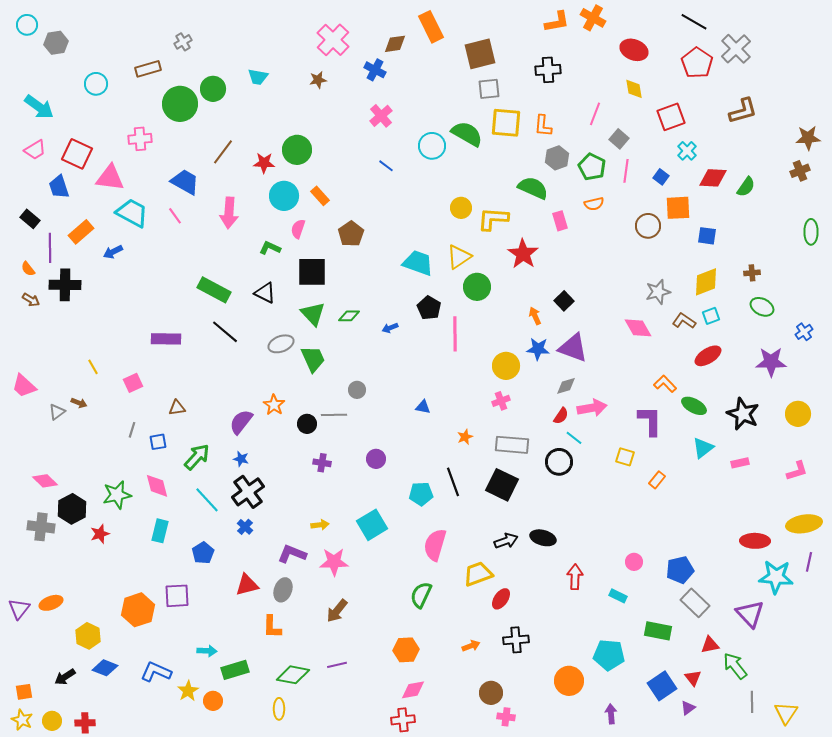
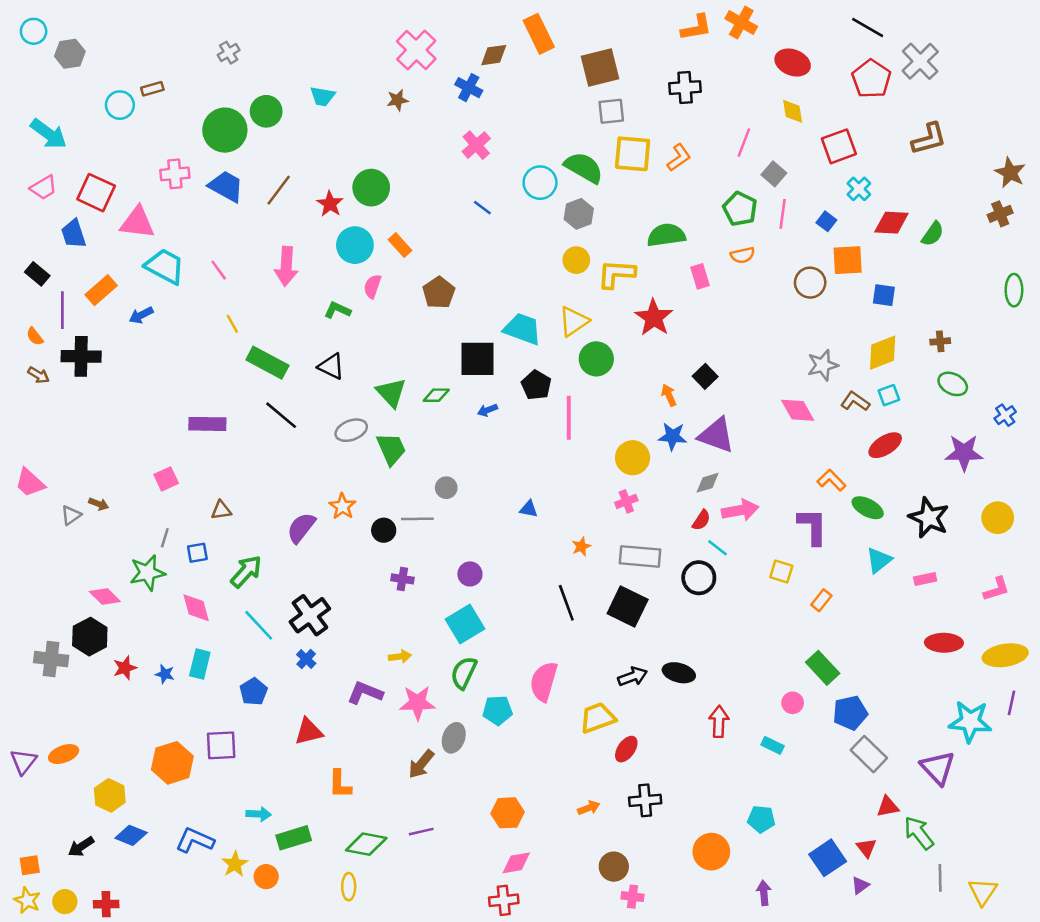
brown rectangle: (148, 69) -> (152, 89), moved, size x0.7
orange L-shape: (543, 126) -> (679, 158), turned -130
brown star: (808, 138) -> (1010, 173), turned 30
gray hexagon: (557, 158) -> (579, 214), moved
red star: (264, 163) -> (330, 204), turned 30
blue trapezoid: (185, 182) -> (226, 186), moved
green semicircle: (533, 188) -> (666, 235), turned -32
black square: (312, 272) -> (477, 359), moved
yellow line: (93, 367) -> (232, 324), moved
blue star: (241, 459) -> (165, 674), moved
pink diamond: (45, 481) -> (105, 596), moved
cyan pentagon: (421, 494) -> (497, 710), moved
green star: (117, 495) -> (147, 573), moved
cyan square: (372, 525) -> (465, 624), moved
red ellipse: (755, 541) -> (944, 643), moved
gray ellipse: (283, 590) -> (454, 738), moved
green semicircle: (421, 595) -> (464, 673), moved
green rectangle: (658, 631) -> (823, 668), moved, turned 36
cyan pentagon: (609, 655) -> (761, 819), size x0.7

